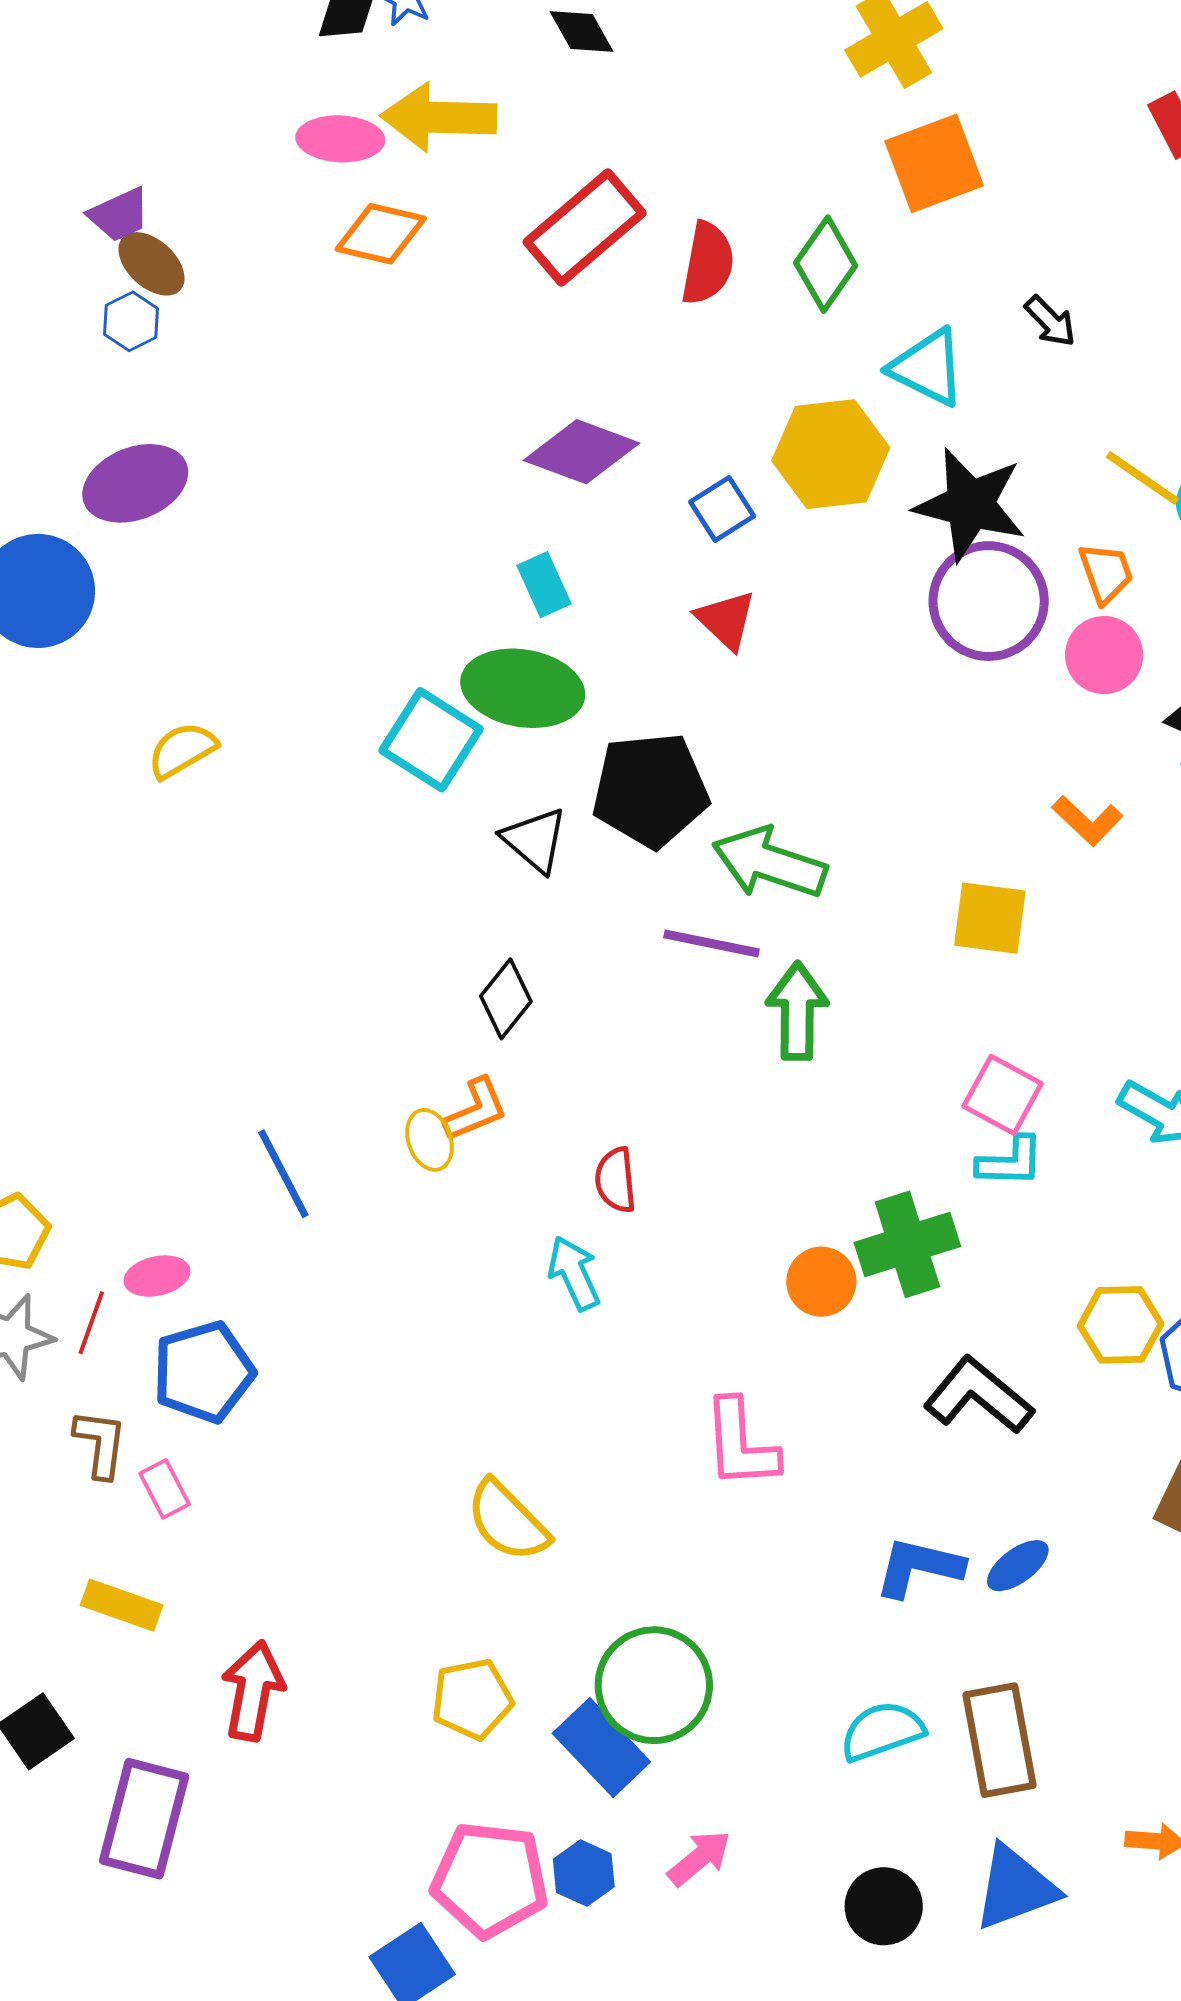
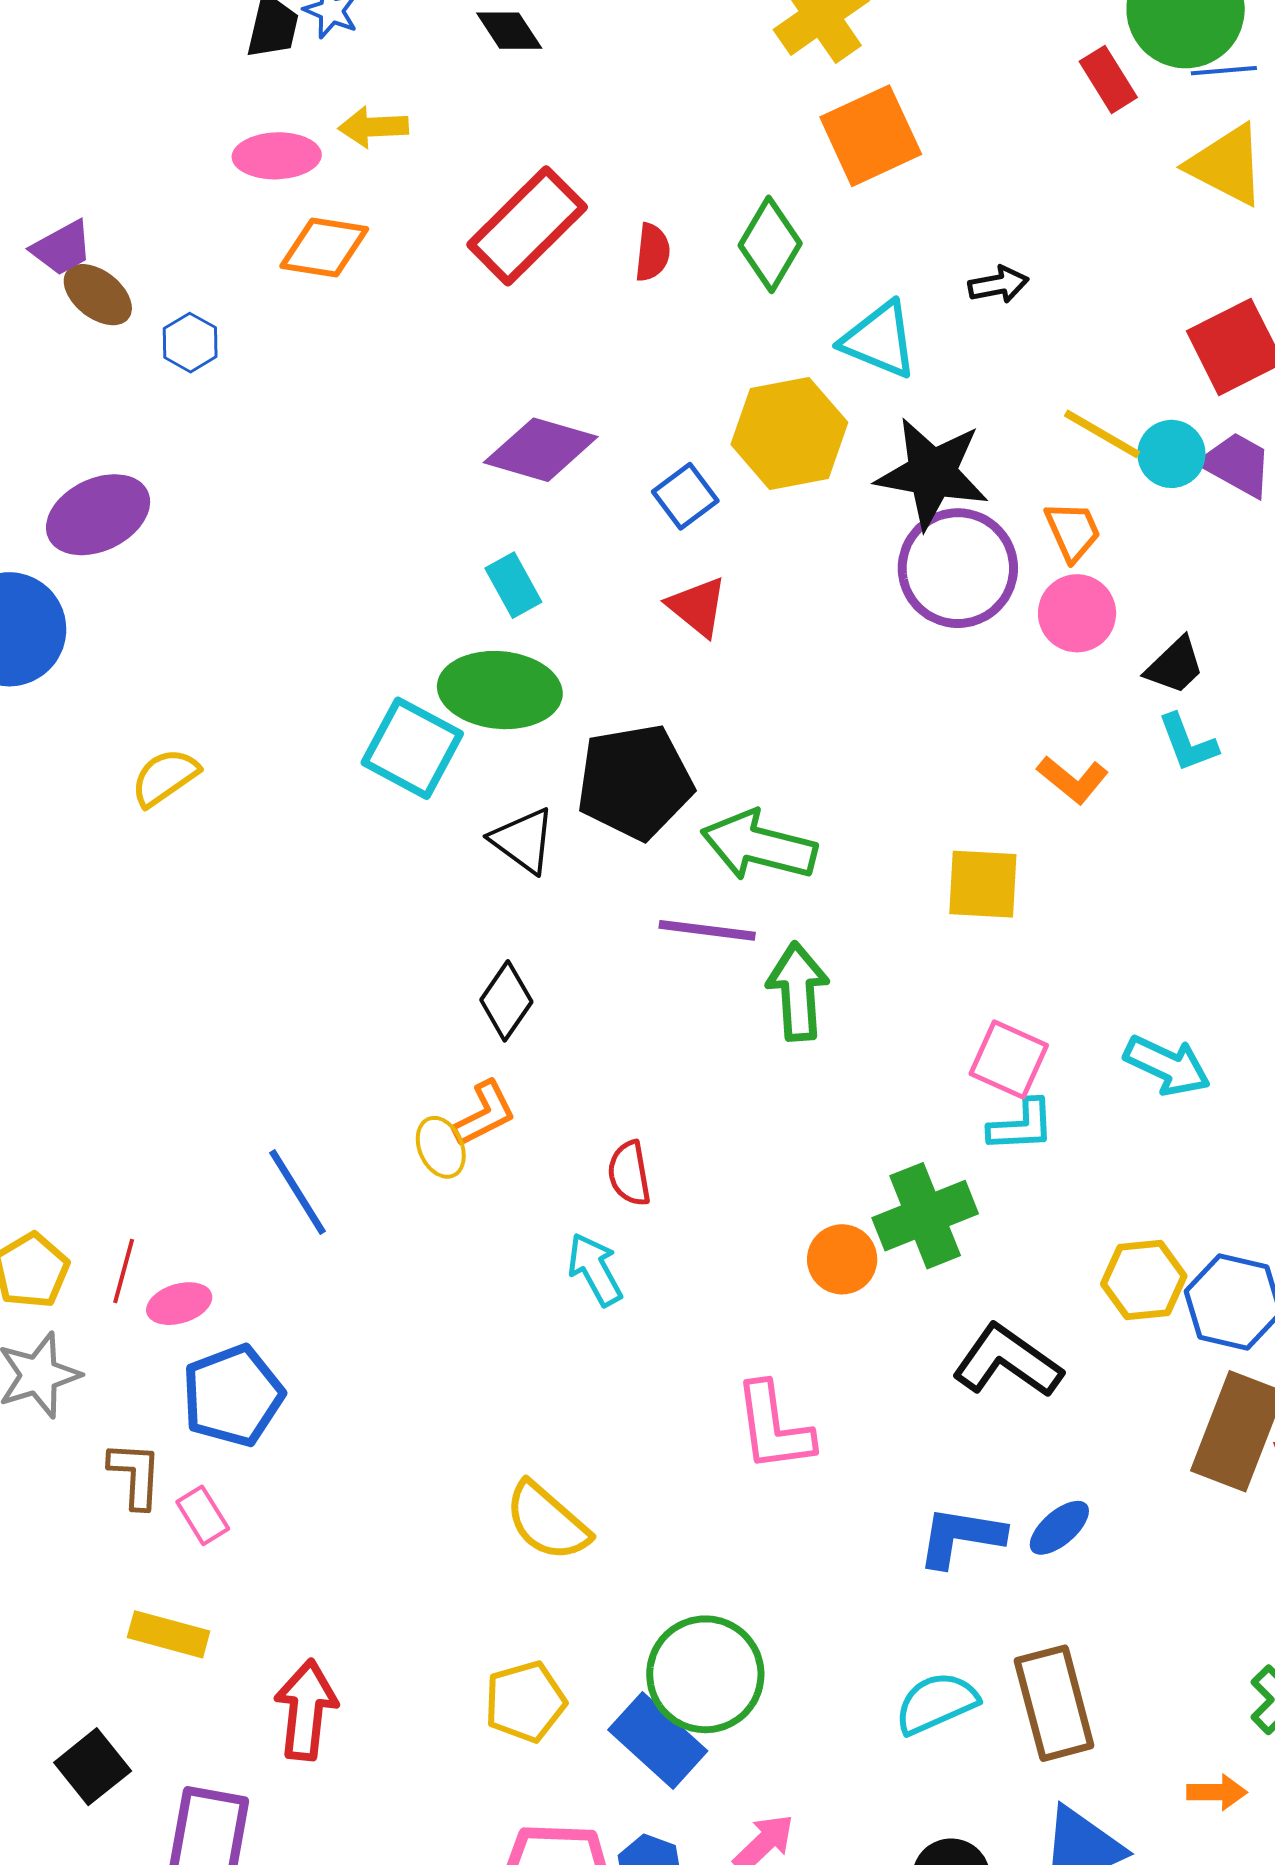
yellow arrow: (439, 117) -> (373, 127), size x0.6
red semicircle: (708, 263) -> (652, 252), size x0.7
blue hexagon: (131, 321) -> (190, 343), moved
black arrow: (1050, 321) -> (998, 285), turned -52
red line: (91, 1323) -> (124, 1271), moved

